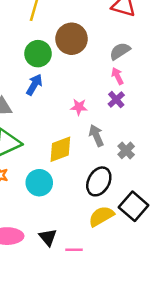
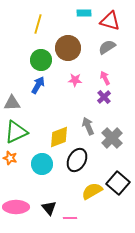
gray semicircle: (120, 51) -> (107, 47), moved
pink star: (79, 107) -> (75, 80), moved
gray cross: (126, 150) -> (112, 138), size x1.5
black ellipse: (99, 181) -> (77, 160), moved

